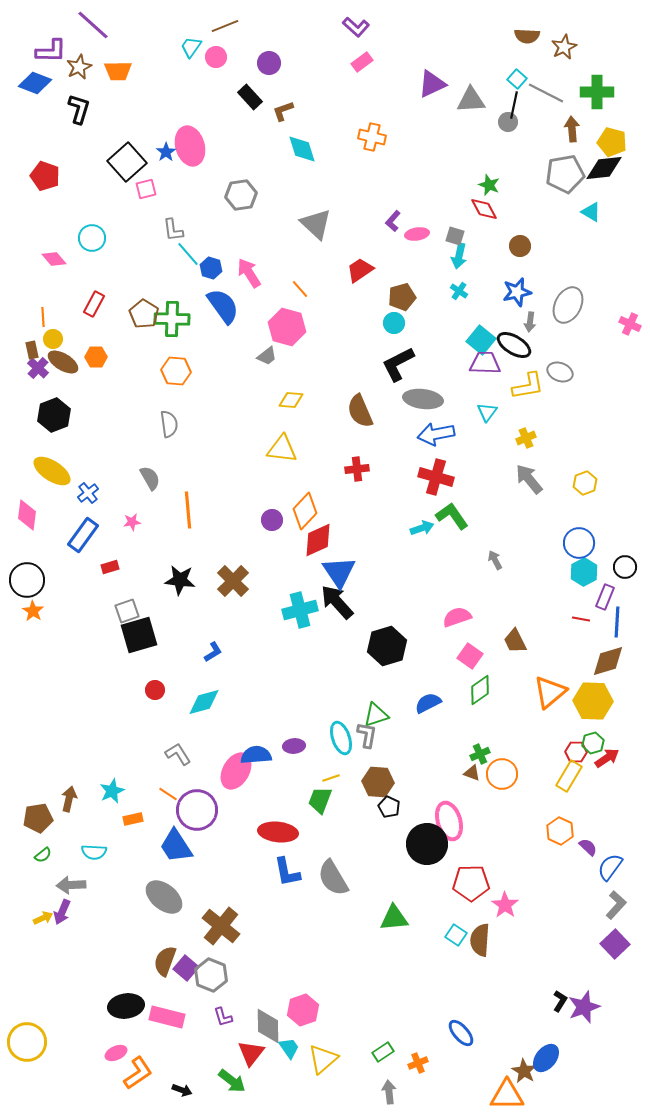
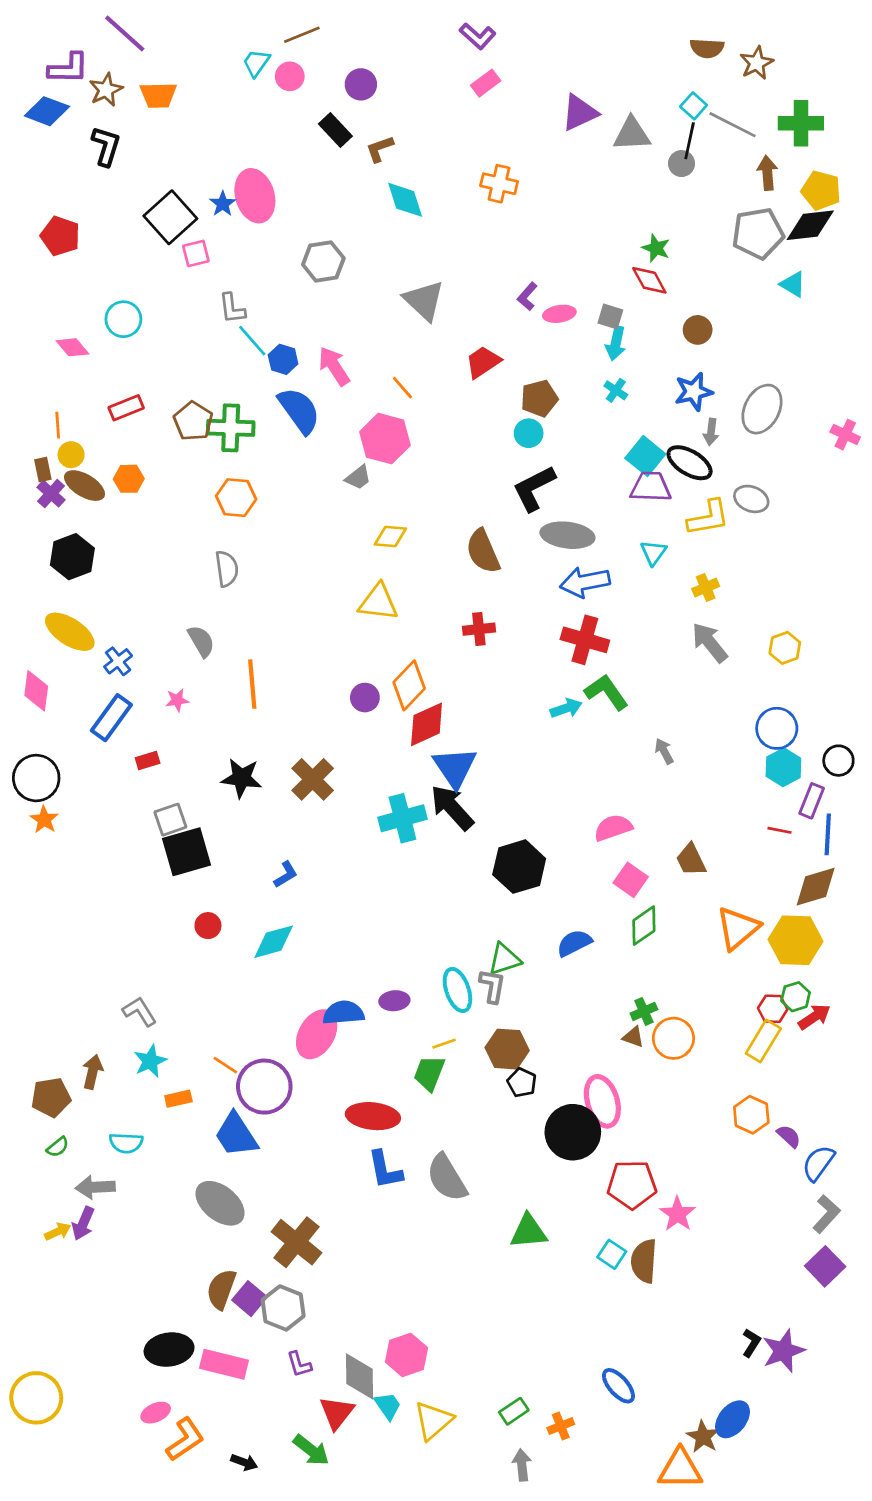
red rectangle: (94, 304) -> (126, 408), turned 40
gray L-shape: (178, 754) -> (140, 1011), moved

